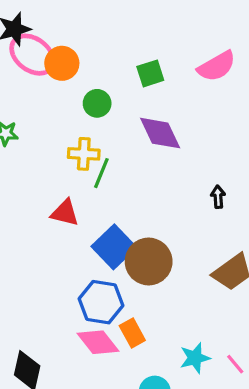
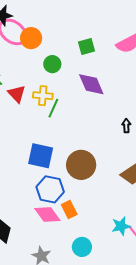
red triangle: (65, 213) -> (17, 94), moved, turned 30
blue square: (114, 247) -> (41, 156), moved, turned -36
cyan star: (195, 358) -> (121, 226), moved

